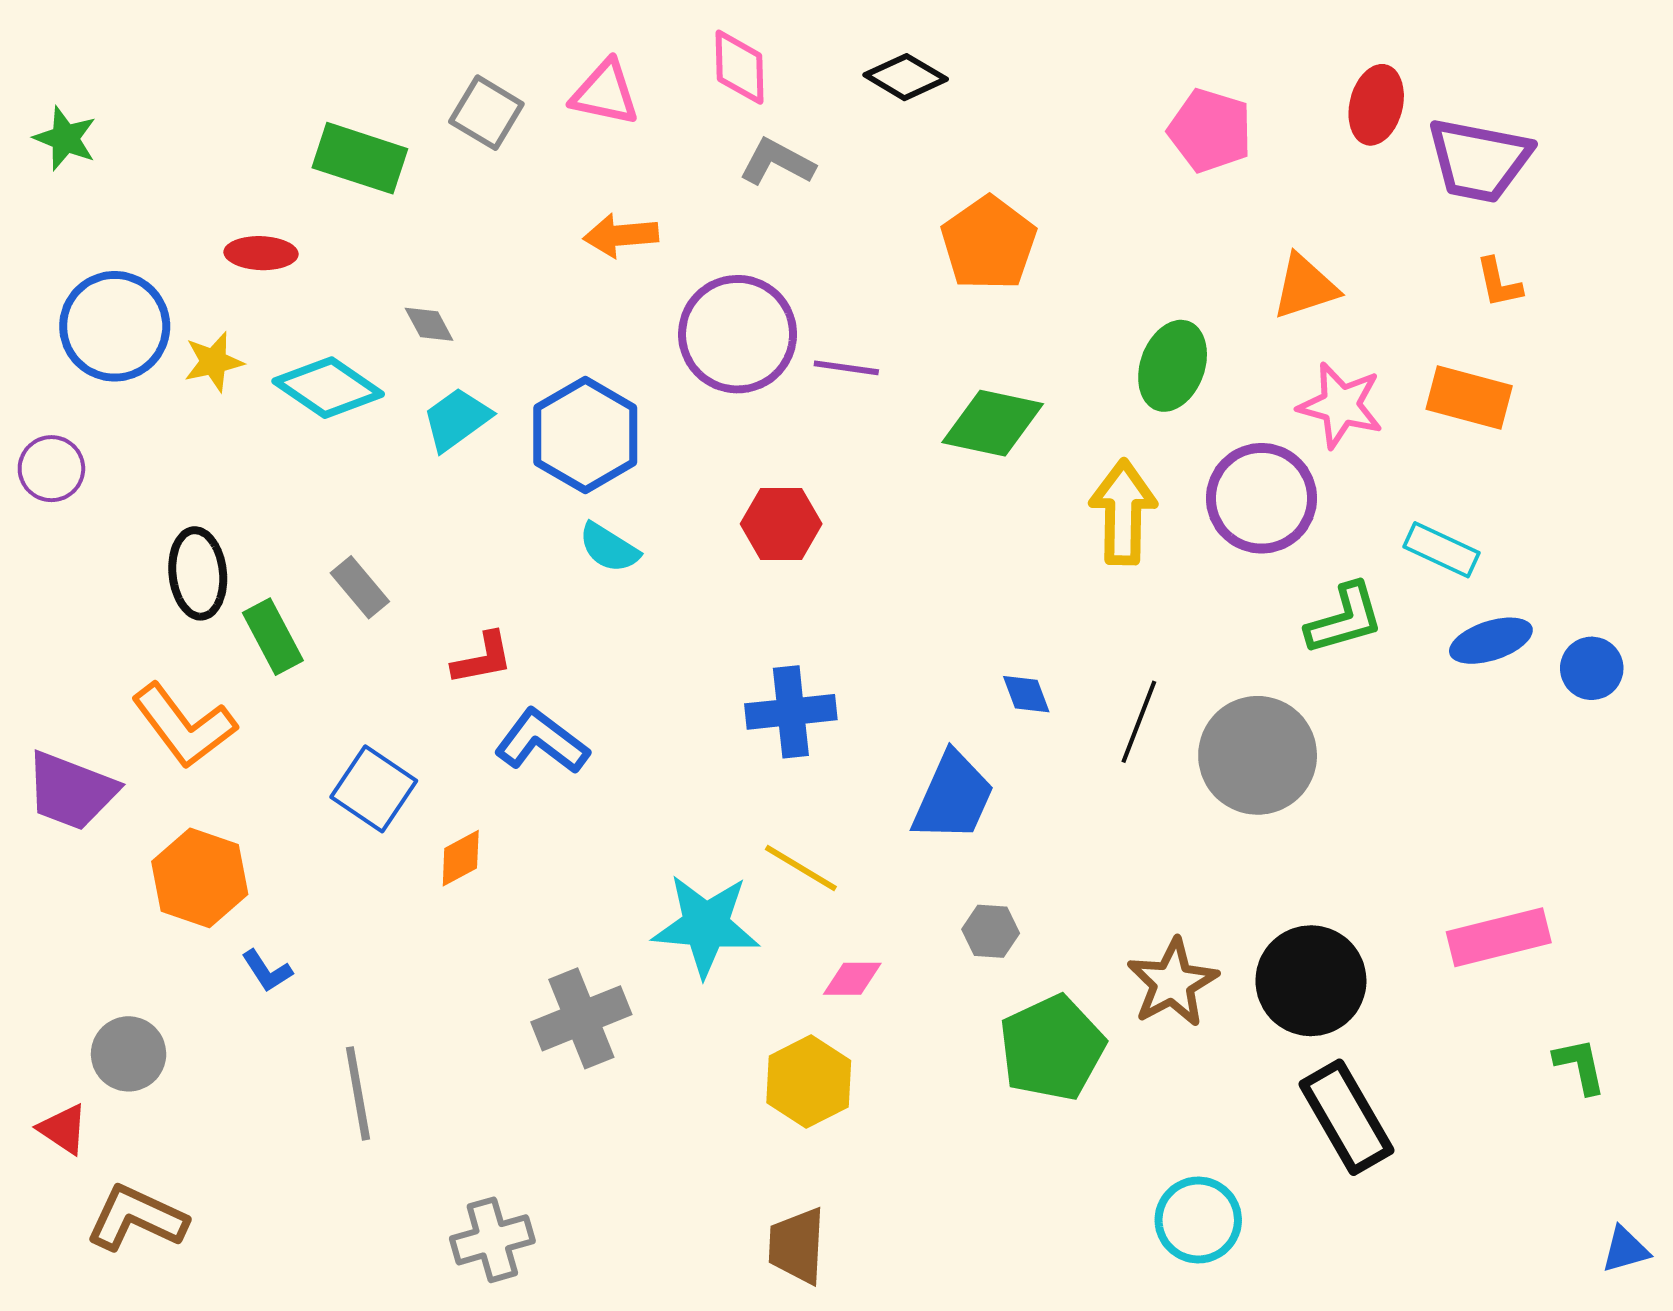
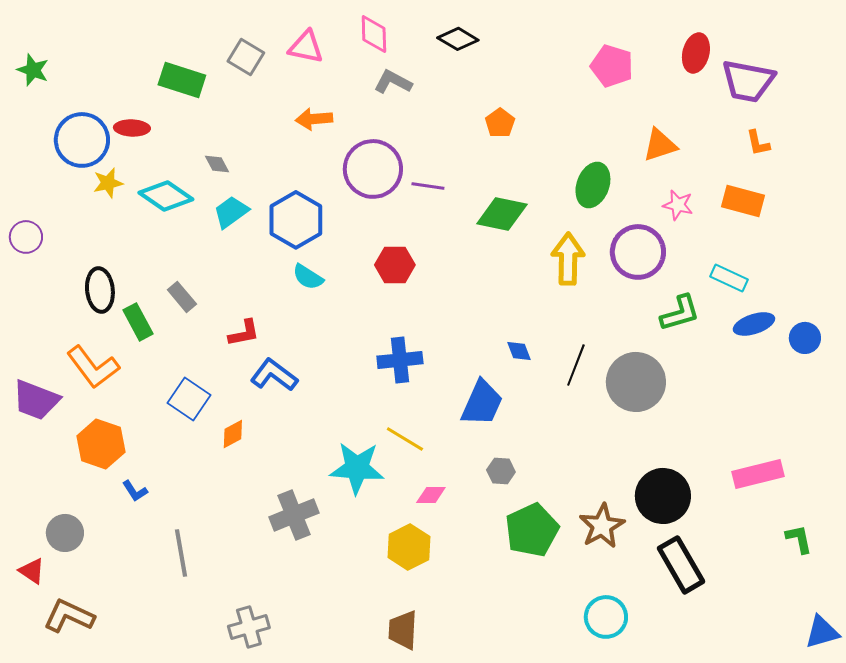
orange pentagon: (989, 243) -> (500, 123), size x0.6
blue circle: (115, 326) -> (82, 140), moved
pink star: (1341, 405) -> (678, 205), size x0.7
brown star: (1173, 983) -> (602, 526), moved
blue triangle: (1625, 1250) -> (822, 632), size x1.4

